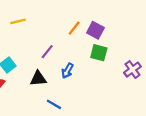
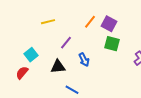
yellow line: (18, 21) -> (48, 22), moved
blue arrow: (67, 71) -> (84, 60), turned -56

